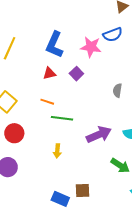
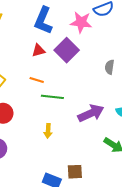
purple square: (76, 74) -> (67, 50), size x1.6

